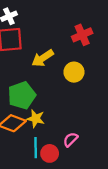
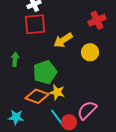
pink semicircle: (70, 139) -> (87, 110), size x1.5
cyan line: (36, 148) -> (57, 117), turned -36

